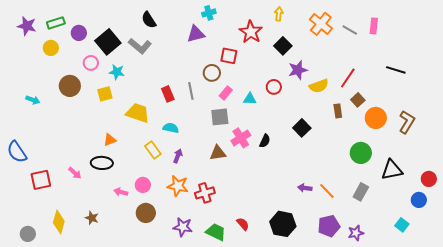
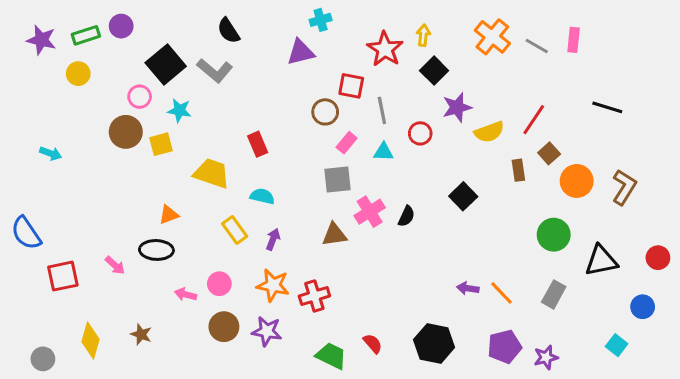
yellow arrow: (279, 14) -> (423, 35), moved
purple circle: (79, 33) -> (121, 26), moved
brown circle: (70, 86) -> (126, 132), moved
gray line: (191, 91) -> (382, 110), moved
red circle: (429, 179) -> (658, 258), moved
purple star: (183, 227) -> (267, 331), moved

